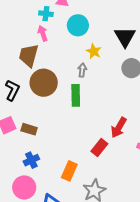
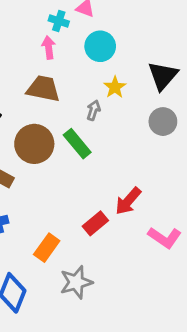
brown trapezoid: (29, 56) -> (43, 89), moved, turned 75
brown circle: (44, 83) -> (34, 144), moved
green rectangle: (76, 95) -> (77, 144), turned -50

